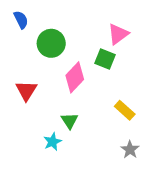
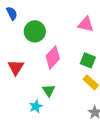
pink triangle: (118, 34) -> (86, 24), turned 48
green square: (105, 59) -> (88, 60), moved

